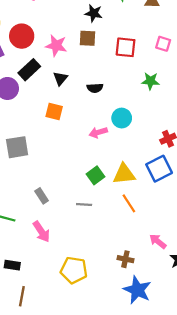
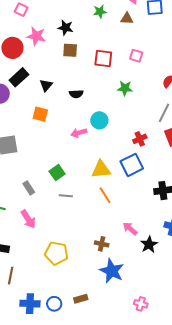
black star: (94, 13) -> (66, 28), moved
pink star: (56, 46) -> (36, 36), moved
green square: (95, 175) -> (57, 173), moved

